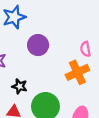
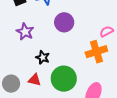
pink semicircle: (85, 49) -> (106, 31), turned 64

